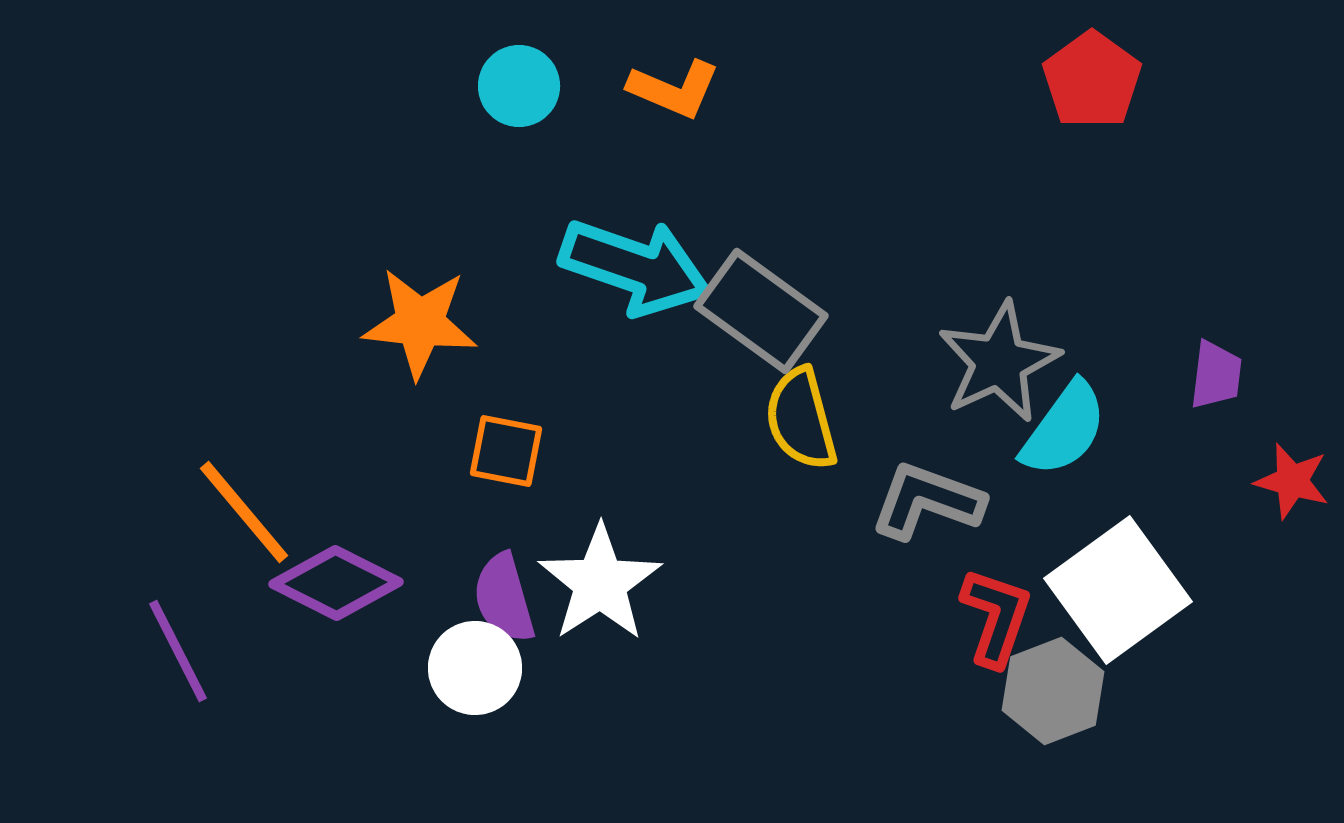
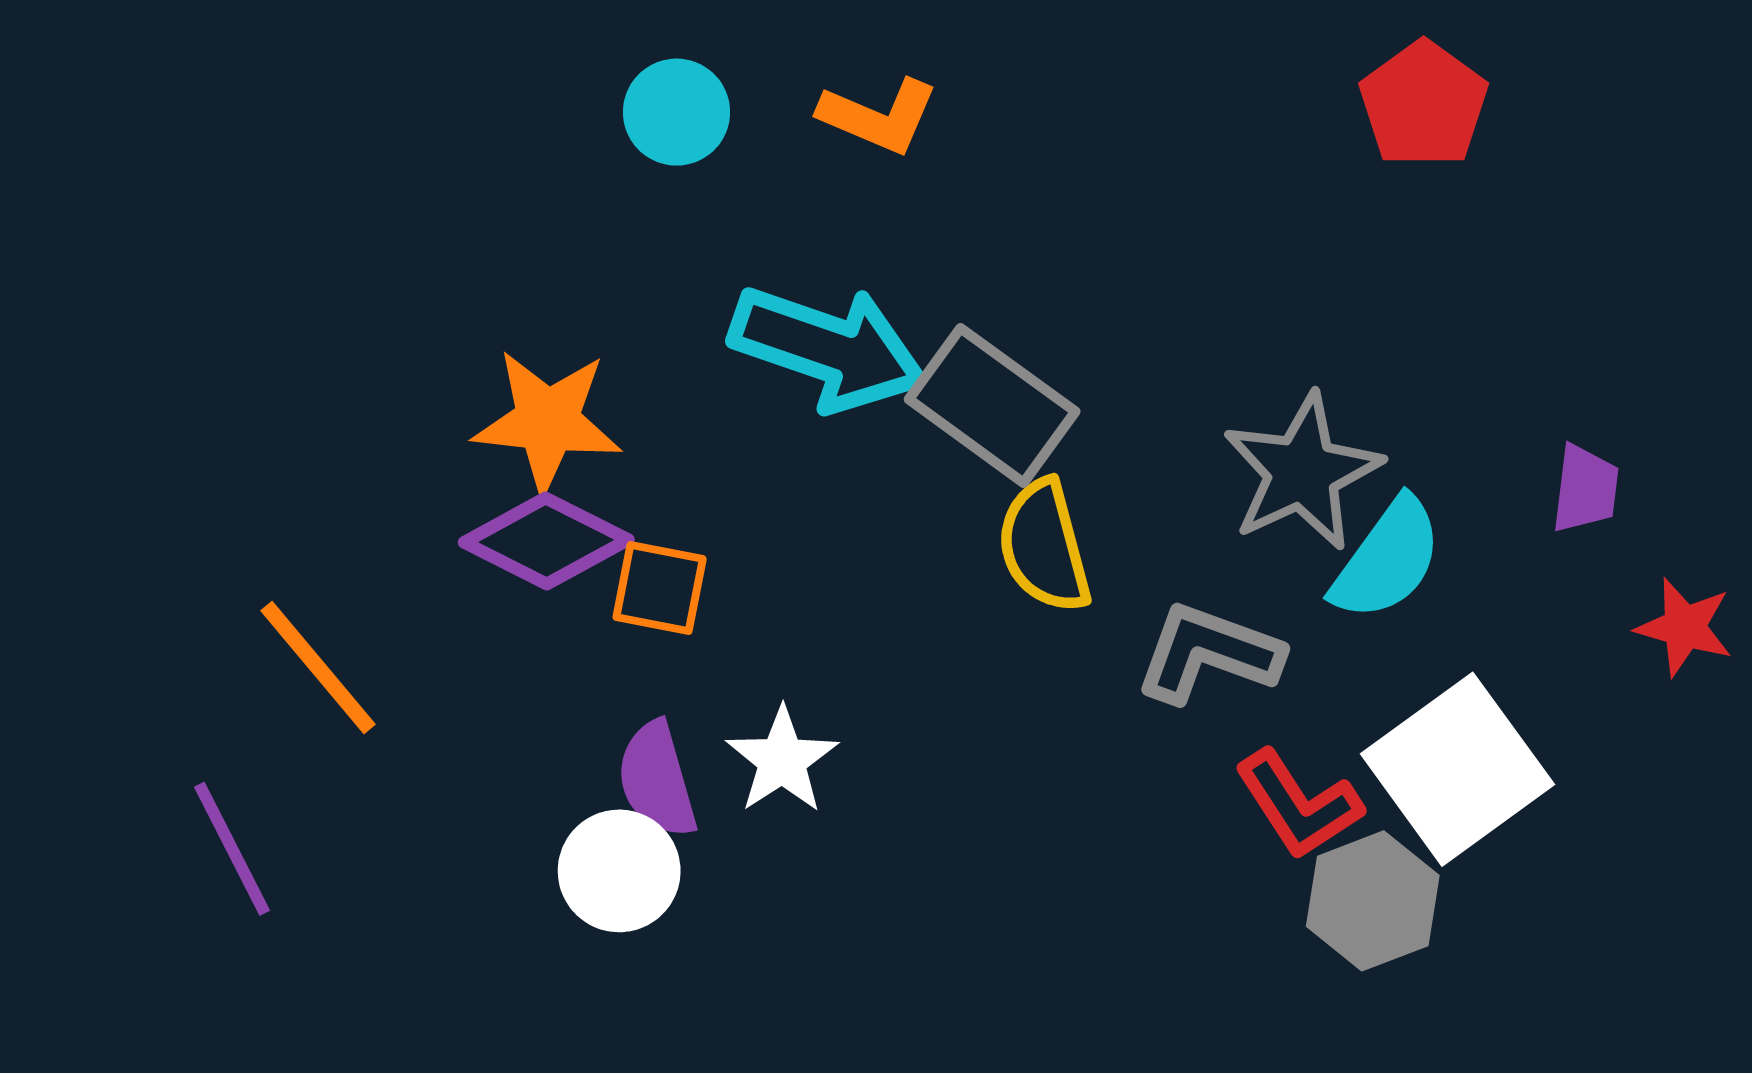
purple diamond: (336, 583) -> (546, 541), moved
white star: (600, 583) -> (782, 760), size x0.7
red L-shape: (996, 617) -> (1298, 804), turned 128

